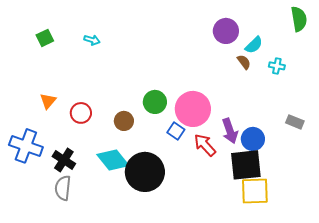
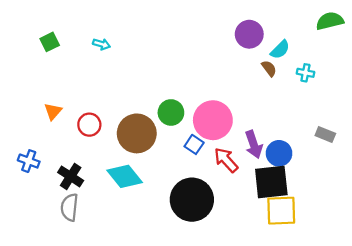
green semicircle: (299, 19) -> (330, 21), turned -95
brown circle: (124, 121) -> (137, 133), size x1.8
blue cross: (26, 146) -> (29, 161), size x0.6
black circle: (145, 172) -> (192, 200), moved

